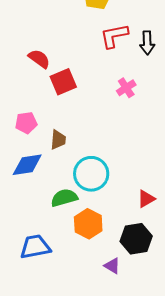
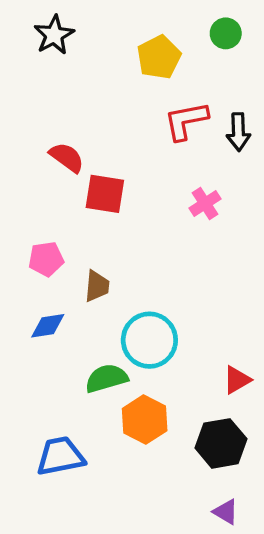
red square: (63, 82) -> (105, 194), turned 32
blue diamond: (27, 165) -> (48, 326), size x0.7
purple triangle: (112, 266) -> (226, 512), moved

